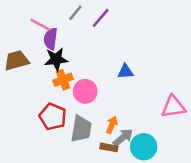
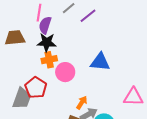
pink line: (41, 25) -> (39, 13), turned 60
blue triangle: (125, 71) -> (100, 62), size x1.5
gray trapezoid: (81, 129) -> (22, 99), moved

